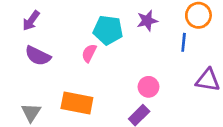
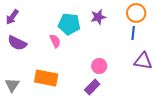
blue line: (184, 42) -> (133, 33), moved
pink semicircle: (89, 53) -> (55, 41), turned 128

